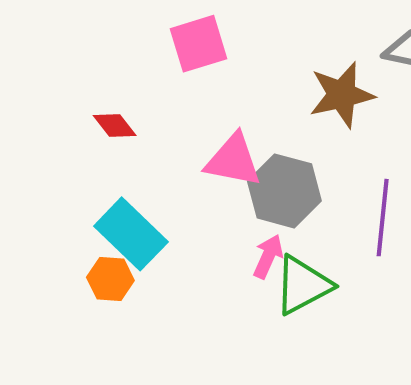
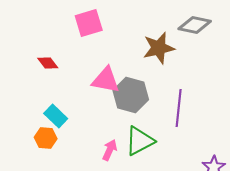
cyan rectangle: (131, 234) -> (56, 116), size x0.7
pink arrow: (268, 256) -> (110, 150), moved

